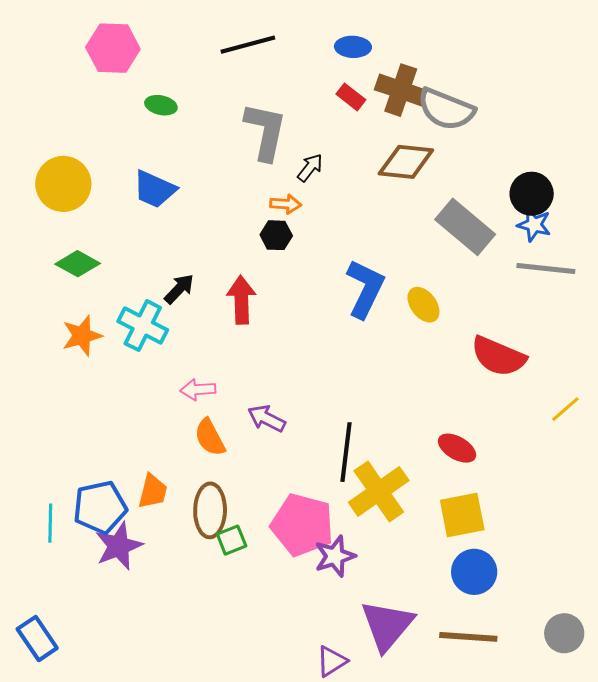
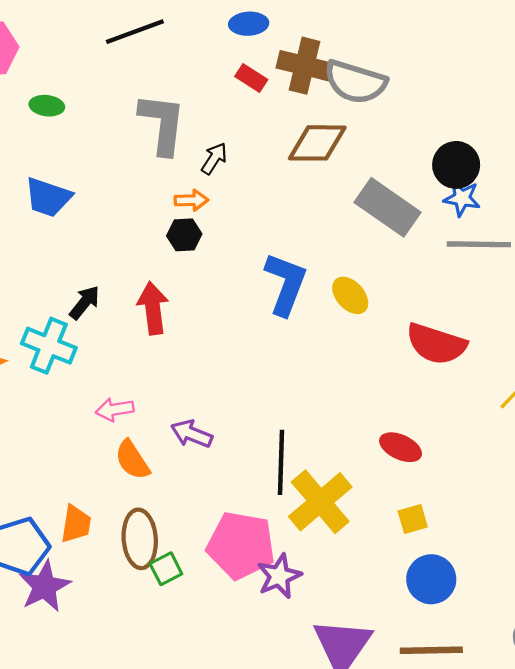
yellow square: (462, 515) -> (413, 519), size x0.6

